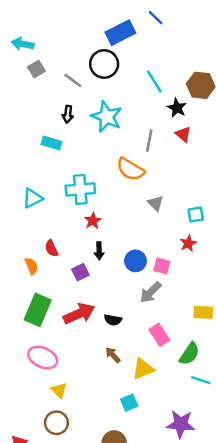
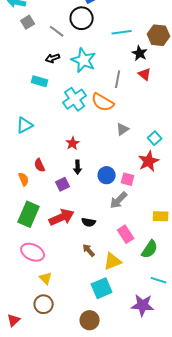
cyan line: (154, 82) -> (122, 32), turned -66
black arrow: (68, 114) -> (53, 58), turned 64
cyan cross: (80, 189) -> (75, 99), moved, turned -30
gray triangle: (156, 203) -> (123, 129), turned 40
cyan square: (196, 215) -> (155, 138), turned -32
red star: (188, 243) -> (149, 161), size x1.5
cyan line: (201, 380) -> (159, 280), moved
cyan square: (129, 403) -> (102, 288), size x1.5

